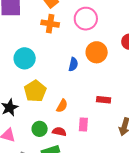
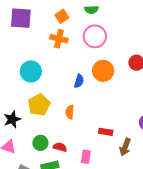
red rectangle: (104, 100) -> (106, 132), moved
orange semicircle: (62, 106) -> (70, 112), moved, turned 152
pink rectangle: (83, 124) -> (86, 157), moved

